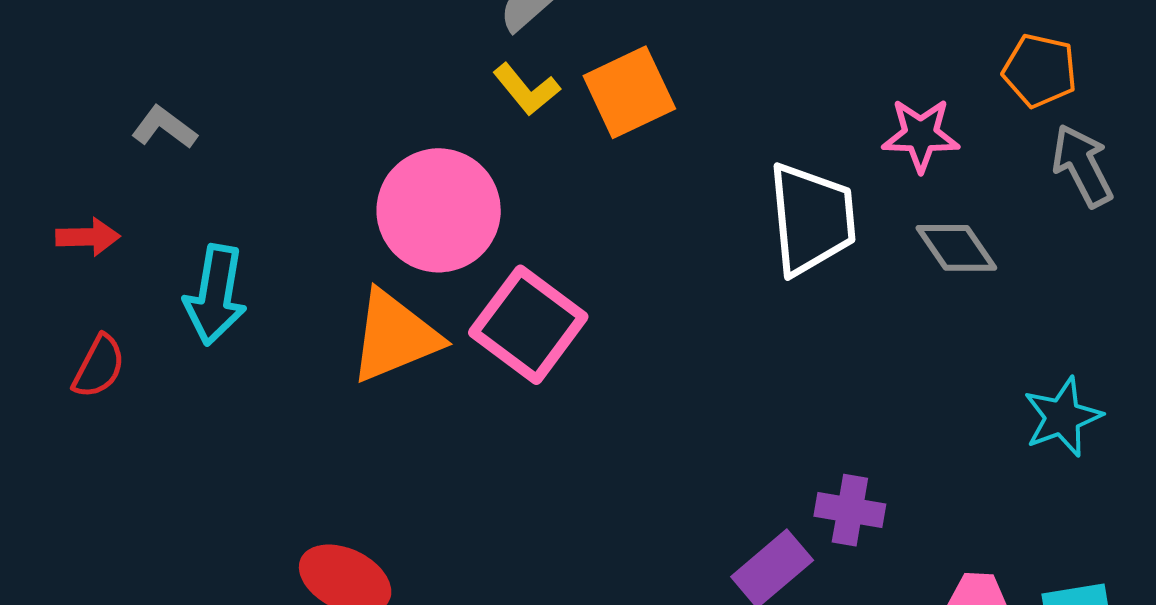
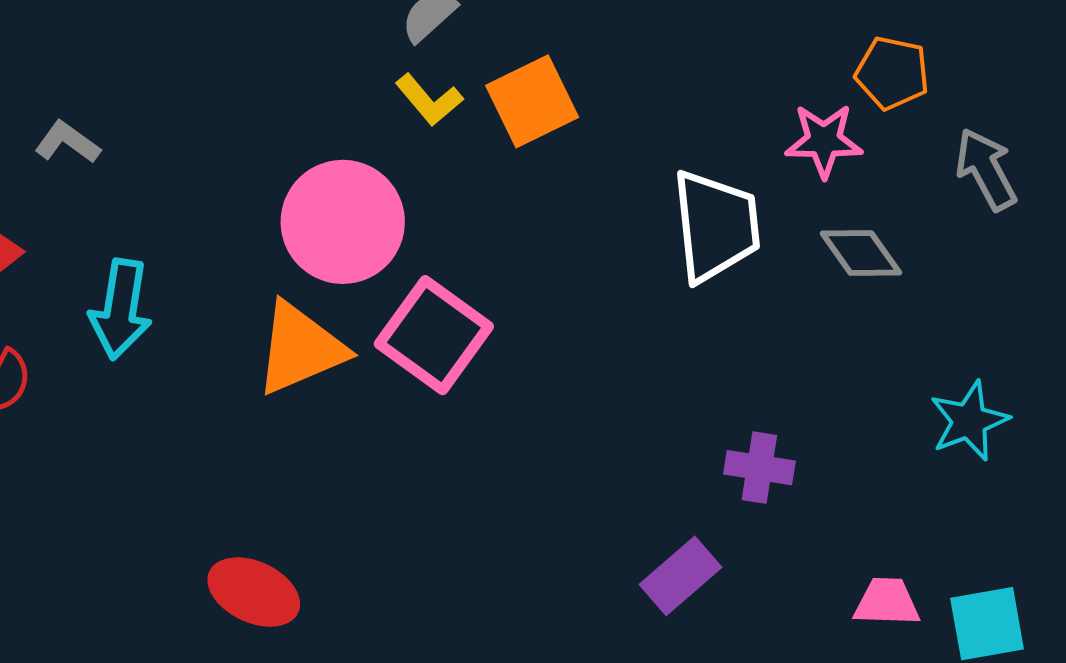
orange pentagon: (1040, 71) -> (892, 73), moved
purple cross: (850, 510) -> (759, 468), moved

